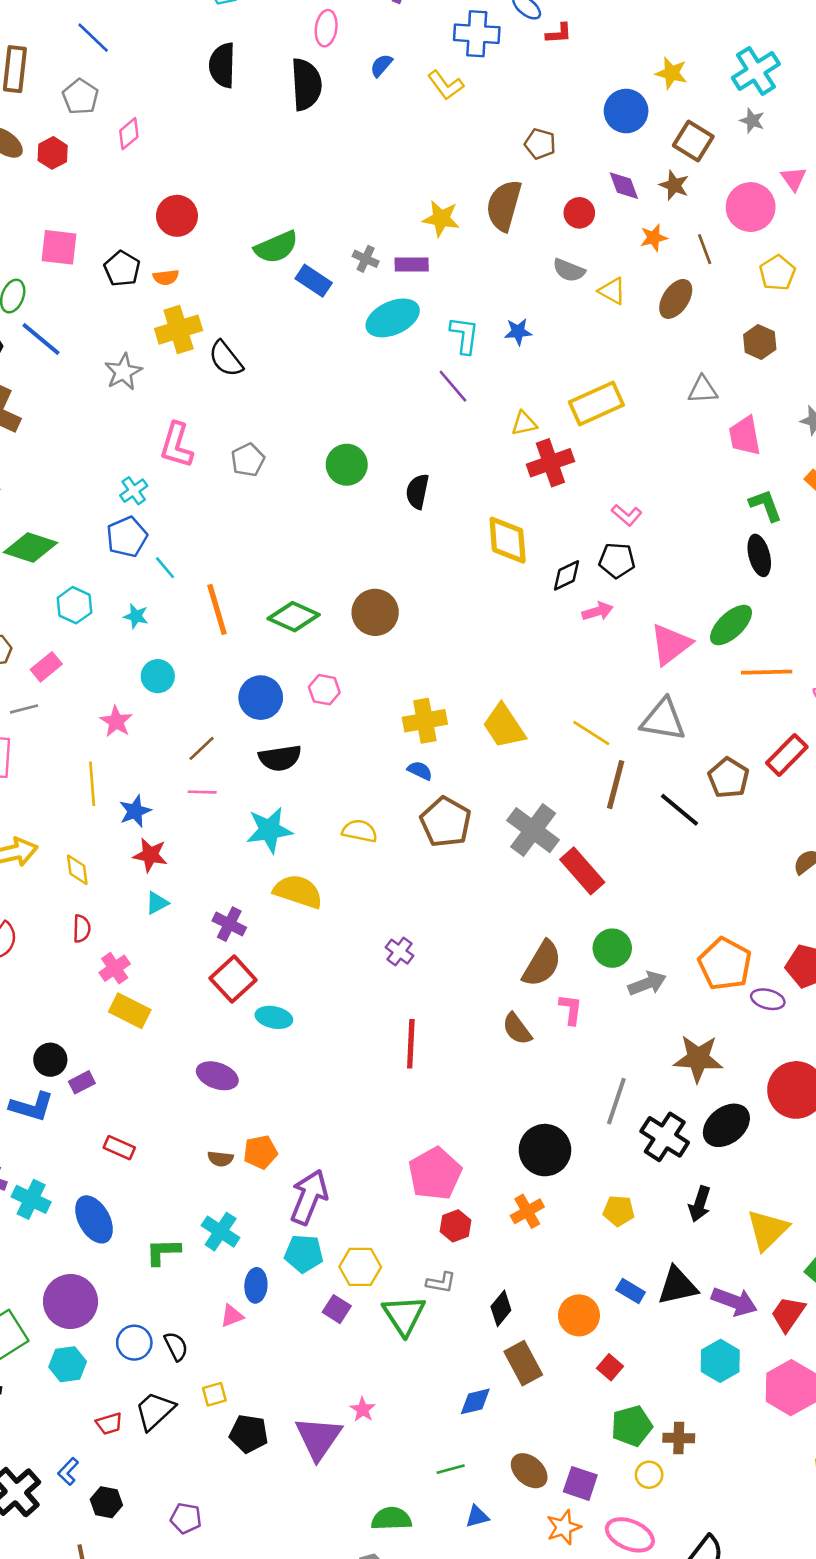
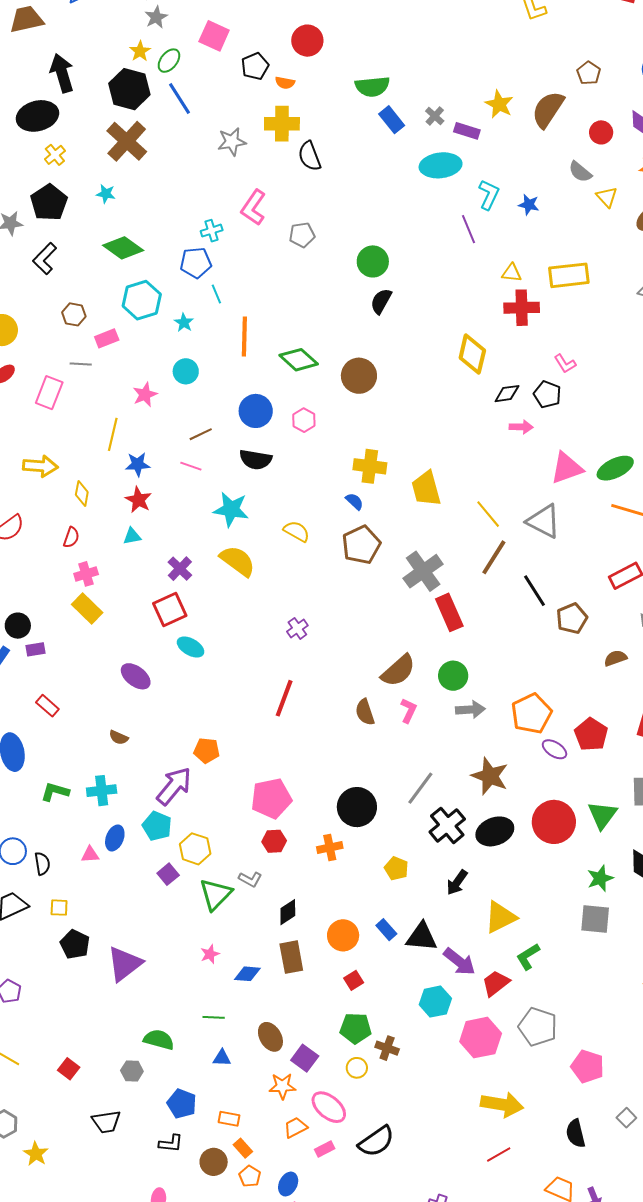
black semicircle: (417, 491) -> (381, 301), moved
cyan hexagon: (74, 605) -> (142, 300), size x1.4
brown pentagon: (728, 778) -> (572, 618), moved
orange pentagon: (260, 1152) -> (207, 750), moved
cyan cross: (221, 1232) -> (102, 791), turned 32
pink star: (363, 1409) -> (210, 954), moved

